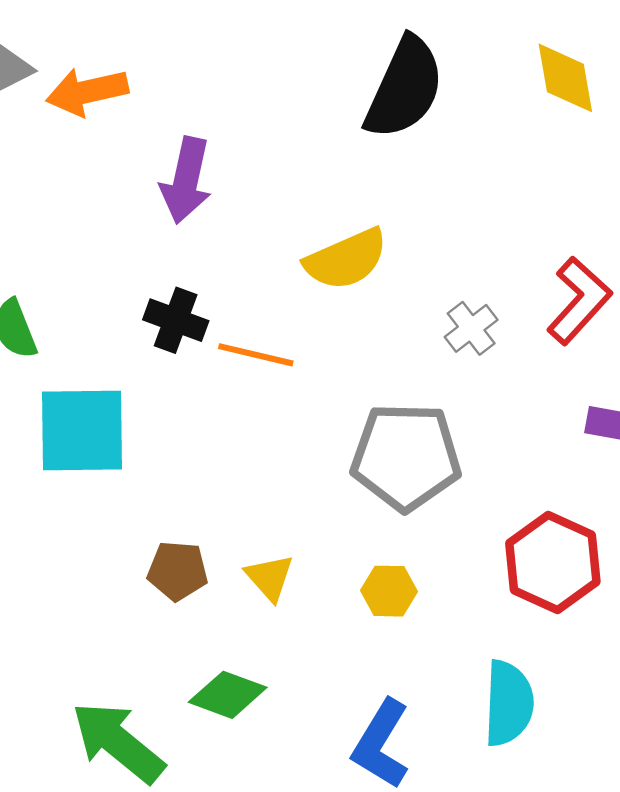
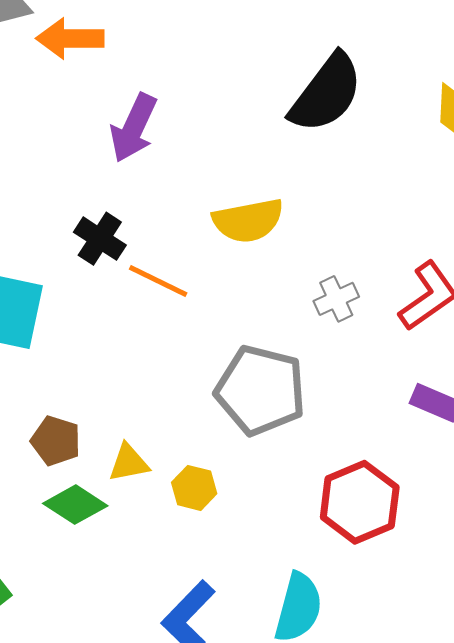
yellow triangle: (270, 577) -> (129, 463), turned 48
yellow hexagon: (389, 591) -> (194, 488), moved
green diamond: (228, 695) -> (75, 505), moved

